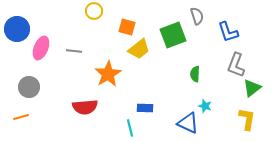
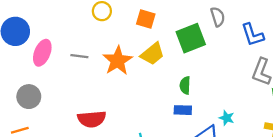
orange square: (127, 27) -> (146, 19), moved
orange star: (108, 74) -> (118, 61), moved
green semicircle: (195, 74) -> (185, 85), moved
blue rectangle: (145, 108) -> (183, 110), moved

